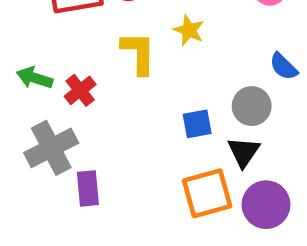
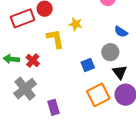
black triangle: (244, 152) -> (120, 72), moved
purple rectangle: (88, 188) -> (54, 107), moved

